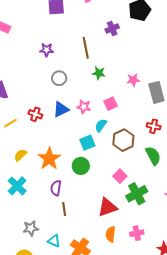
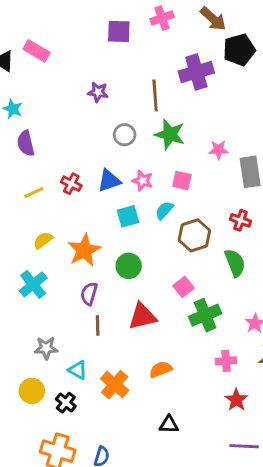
purple cross: (112, 29) -> (196, 72), size x1.6
green star: (99, 73) -> (170, 134), size x1.5
gray circle: (59, 78) -> (125, 135), moved
pink square: (111, 104) -> (182, 180), turned 32
cyan square: (87, 143) -> (128, 216), moved
red triangle: (107, 207) -> (142, 316), moved
pink cross: (137, 233) -> (226, 361), moved
orange semicircle: (111, 234) -> (161, 369), turned 56

